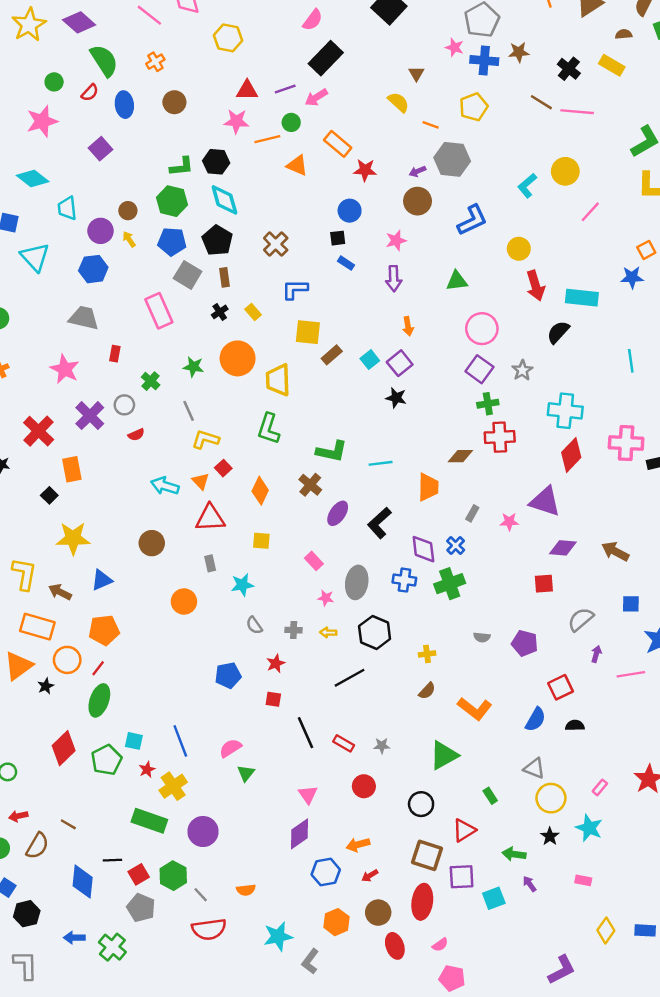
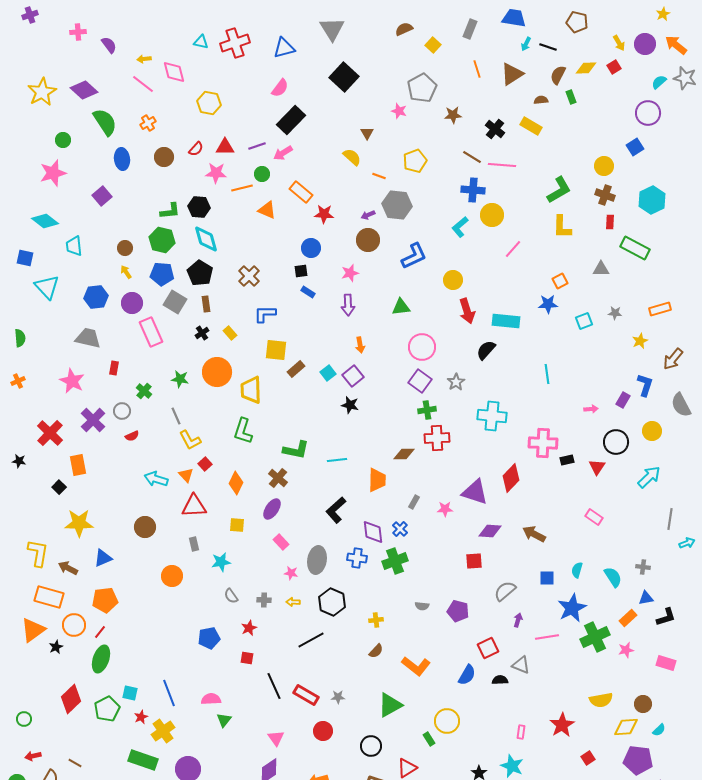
blue cross: (484, 60) -> (473, 190), moved
red semicircle: (90, 93) -> (196, 149), moved
purple circle: (101, 231) -> (132, 303), moved
yellow L-shape: (205, 439) -> (190, 440), turned -135
red diamond: (571, 455) -> (511, 478), moved
purple ellipse: (338, 513) -> (272, 509), moved
red rectangle: (344, 743) -> (306, 695), size x1.4
pink semicircle: (230, 748) -> (211, 699), turned 30
gray triangle: (534, 768) -> (521, 665), moved
pink rectangle: (600, 787) -> (521, 732), turned -32
yellow circle: (551, 798) -> (447, 721), moved

